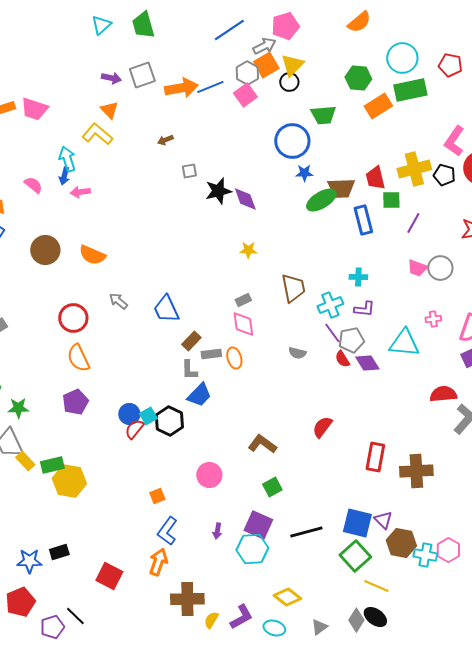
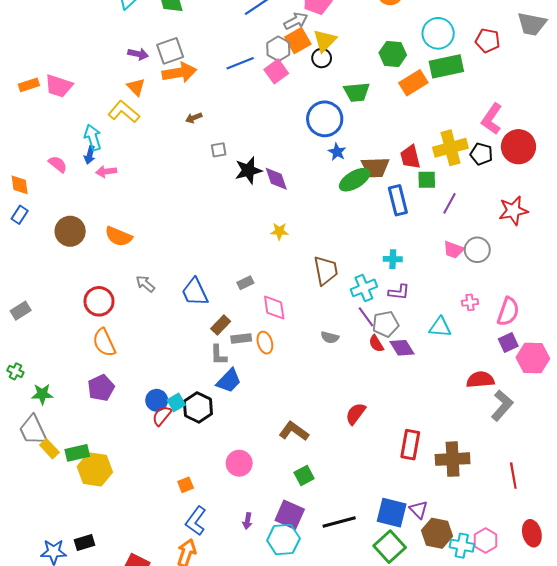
orange arrow: (181, 88) -> (179, 72), moved
blue star: (304, 173) -> (337, 152), turned 30
gray rectangle: (243, 300) -> (245, 283), moved
cyan triangle: (404, 343) -> (440, 327), size x0.7

